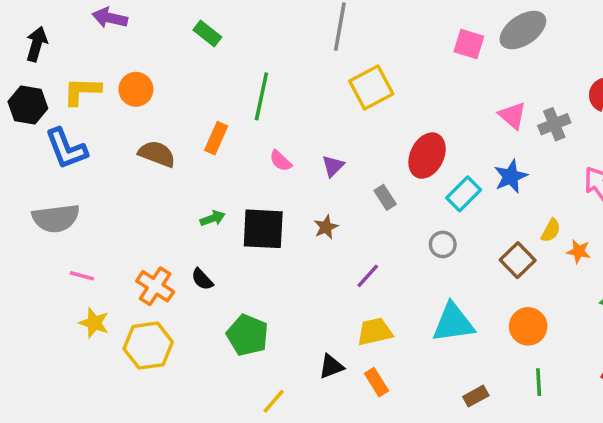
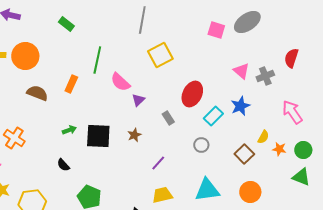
orange circle: (136, 89) -> (25, 56), size x1.4
pink semicircle: (281, 161) -> (120, 82), moved, size x1.5
orange cross: (155, 286) -> (14, 138), moved

